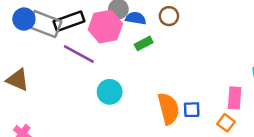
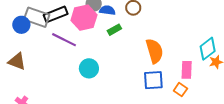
blue circle: (24, 19) -> (21, 25), moved
orange semicircle: (168, 109) -> (155, 51), moved
blue square: (192, 110) -> (153, 80), size x1.5

